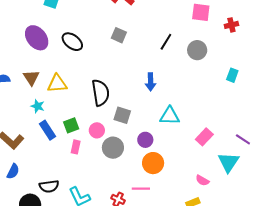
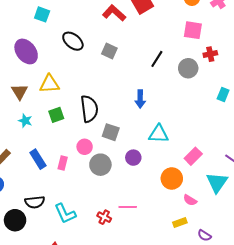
red cross: (231, 25) -> (210, 54), moved
black ellipse: (72, 42) -> (73, 41), moved
yellow triangle: (57, 84) -> (49, 84), moved
green square: (71, 125) -> (56, 115), moved
blue rectangle: (47, 130) -> (38, 159), moved
orange circle: (153, 163) -> (172, 178), moved

